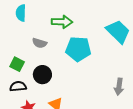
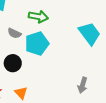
cyan pentagon: (78, 49) -> (37, 44), moved, turned -30

